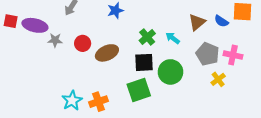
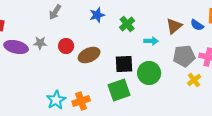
purple ellipse: (35, 25) -> (16, 47), moved
green cross: (147, 37) -> (127, 24), moved
cyan arrow: (173, 38) -> (151, 41), turned 144
gray pentagon: (208, 54) -> (184, 56), turned -30

